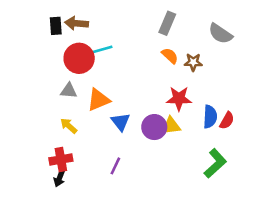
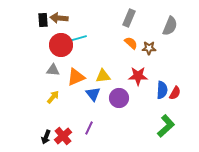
gray semicircle: (220, 34) -> (170, 26), turned -102
yellow arrow: (69, 126) -> (53, 97), turned 88
yellow triangle: (171, 126) -> (103, 76), moved
red cross: (61, 159) -> (63, 136), moved, turned -30

